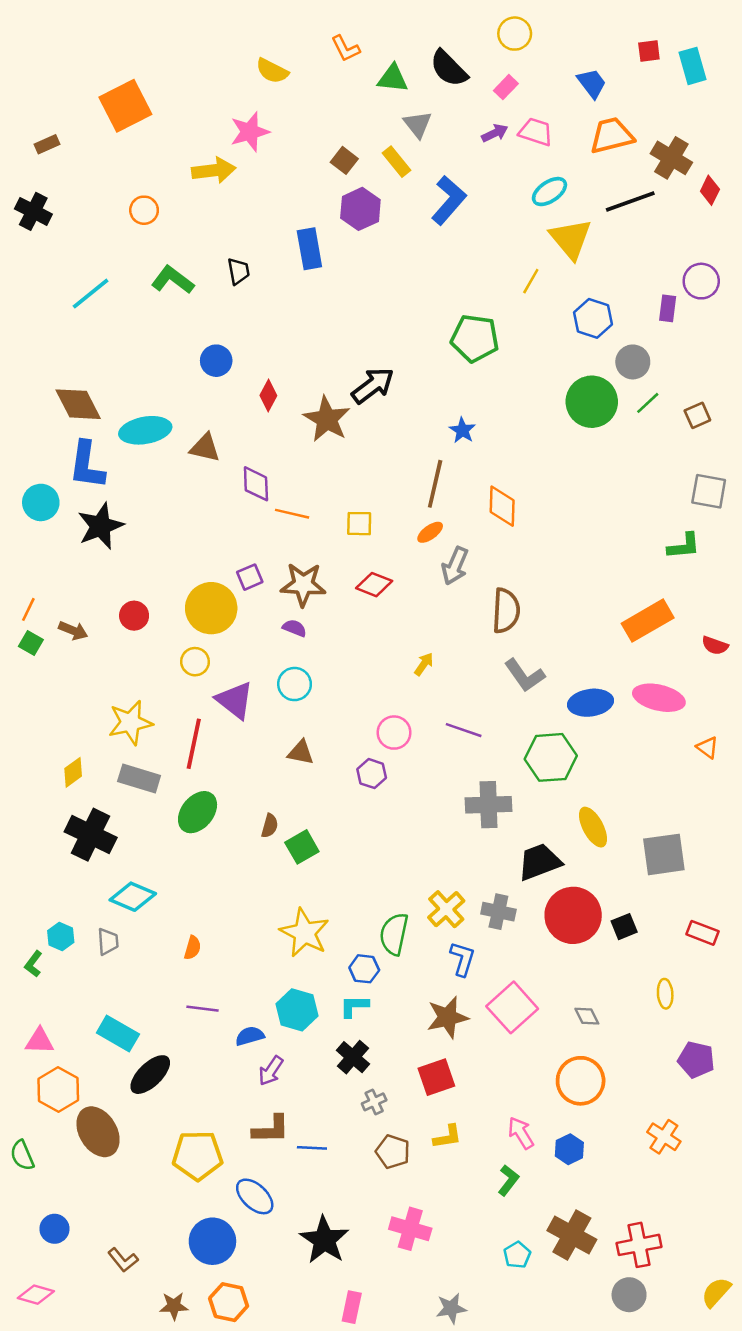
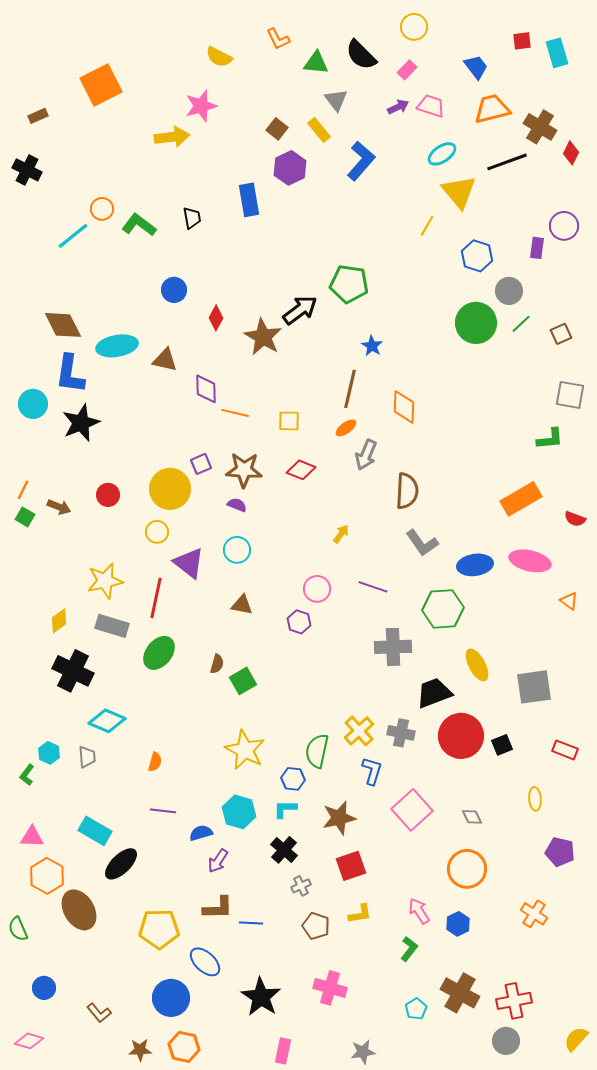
orange circle: (144, 210) -> (102, 209), moved
green pentagon: (475, 338) -> (349, 284), moved
brown star: (447, 1017) -> (339, 818), moved

